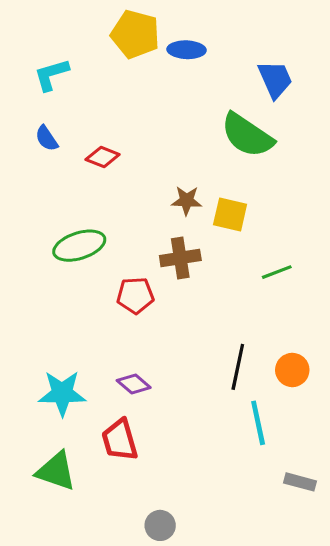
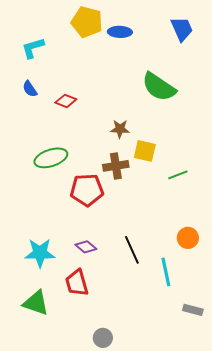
blue trapezoid: (275, 79) -> (182, 29), moved
yellow square: (230, 215) -> (145, 151), moved
red pentagon: (135, 295) -> (87, 190), size x1.4
black line: (238, 367) -> (132, 250), moved, turned -36

